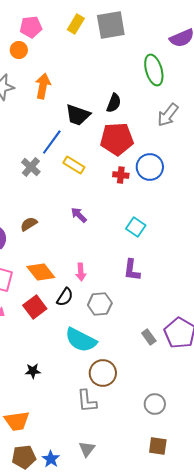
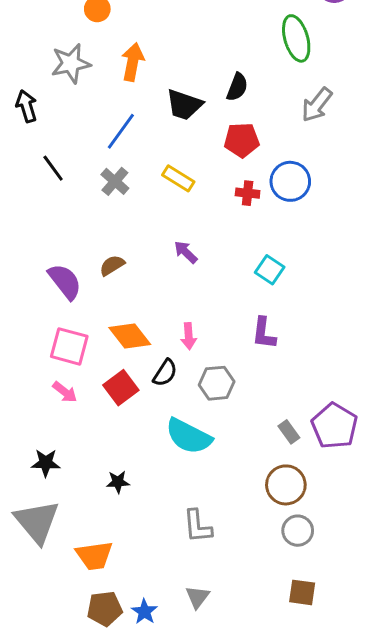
red pentagon: (117, 139) -> (242, 140), size x0.7
blue line: (52, 142) -> (121, 131), moved
brown circle: (103, 373) -> (286, 485), moved

